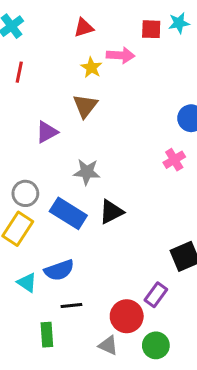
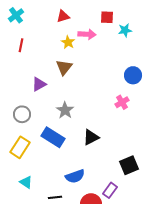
cyan star: (179, 23) -> (125, 30), moved
gray star: (87, 172) -> (65, 110), turned 30
gray circle: (25, 193) -> (22, 114), moved
black triangle: (111, 212) -> (91, 137), moved
blue semicircle: (59, 270) -> (75, 176), moved

